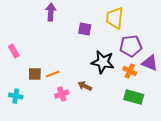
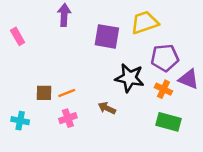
yellow trapezoid: (115, 18) -> (145, 23), turned 65
purple square: (85, 29) -> (107, 36), size x1.5
pink rectangle: (14, 51) -> (18, 36), moved
pink cross: (62, 94) -> (68, 118), moved

